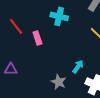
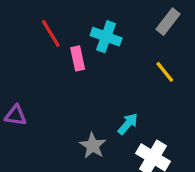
red line: (16, 26) -> (51, 33), moved
pink rectangle: (37, 38) -> (78, 58), moved

